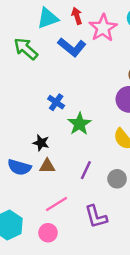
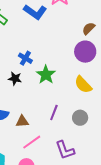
black star: (41, 143) -> (15, 79), moved
brown triangle: (47, 166) -> (22, 121), moved

